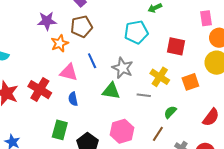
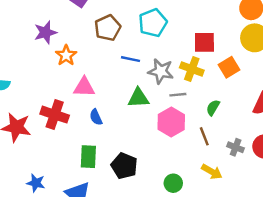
brown pentagon: (82, 26) -> (108, 28), moved
red square: (176, 46) -> (204, 42), moved
blue line: (92, 61) -> (130, 59), moved, turned -42
gray star: (123, 68) -> (161, 71), moved
pink hexagon: (122, 131) -> (171, 122), moved
brown line: (158, 134) -> (204, 136), turned -42

